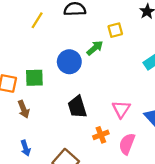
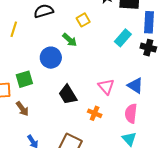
green arrow: (95, 48) -> (70, 40), turned 98
orange cross: (101, 135) -> (95, 113), turned -32
pink semicircle: (127, 144) -> (131, 113), moved

